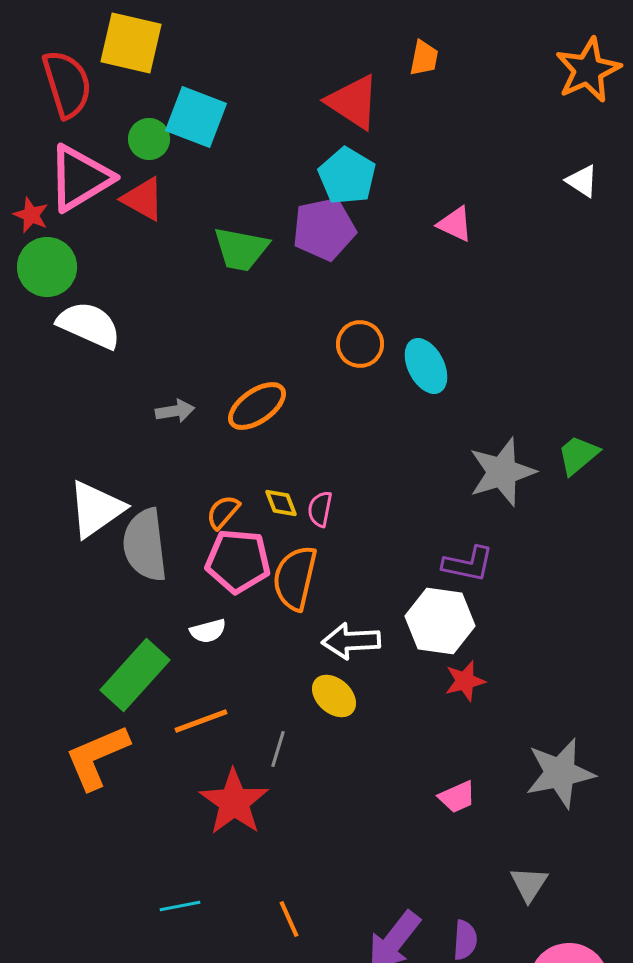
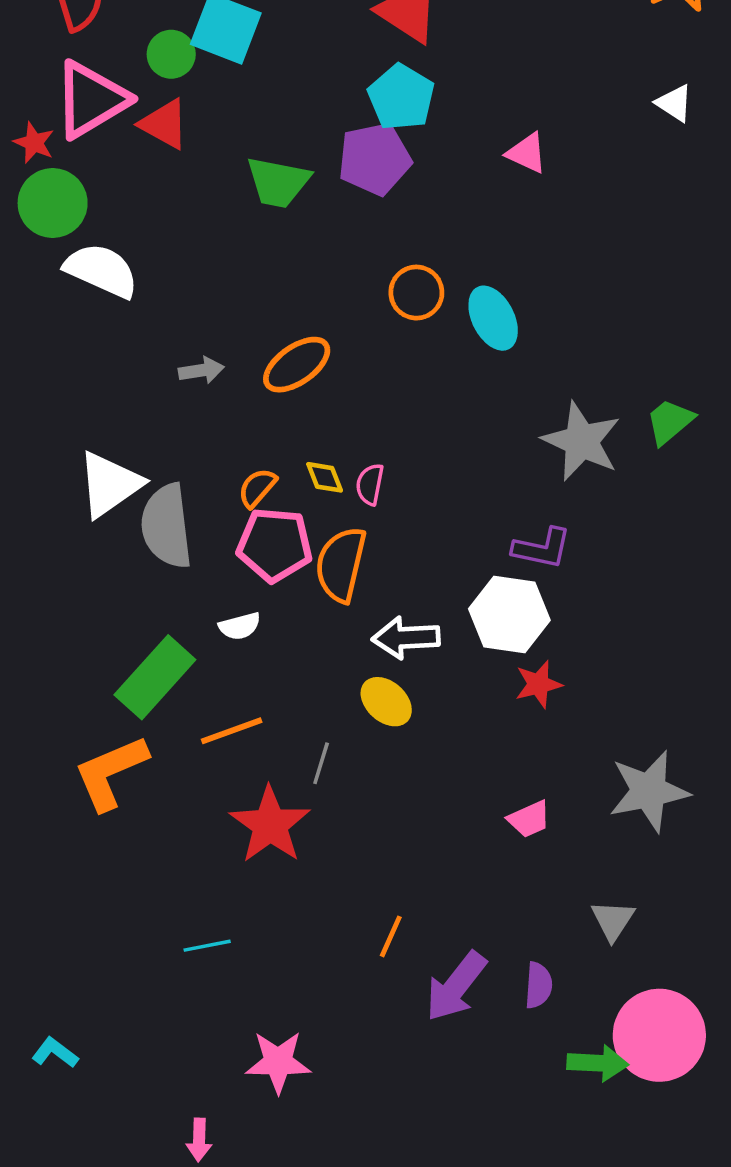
gray star: (502, 472) -> (581, 441), turned -30
orange line: (289, 919) -> (391, 936), moved, turned 48

